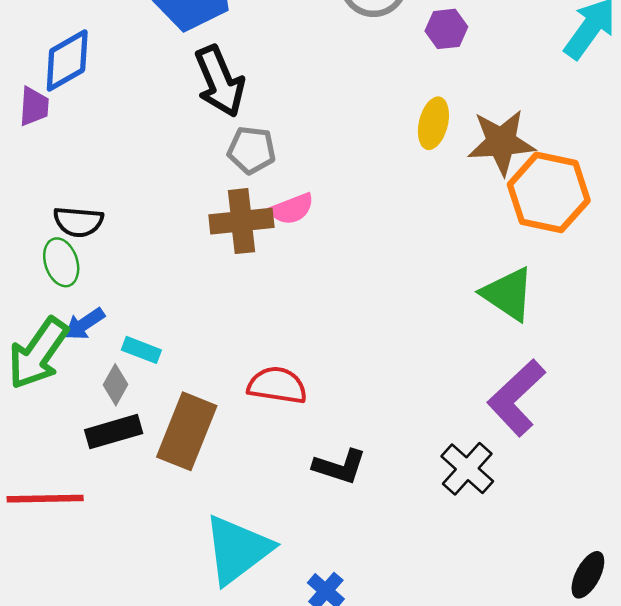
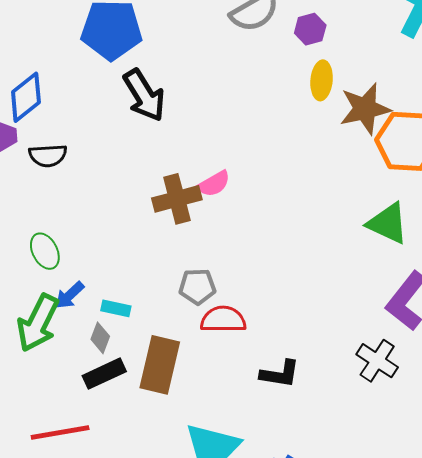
yellow ellipse: (433, 123) -> (322, 80), moved
gray pentagon: (252, 150) -> (197, 286), moved
black semicircle: (78, 222) -> (48, 156), moved

